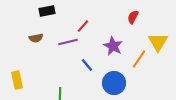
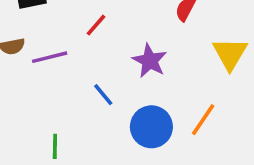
purple line: (68, 42) -> (50, 57), moved
orange line: (139, 59) -> (203, 120), moved

